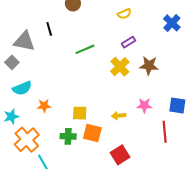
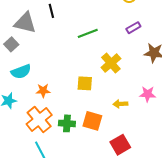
yellow cross: (120, 67) -> (111, 63), moved
yellow square: (80, 113) -> (85, 83), moved
orange cross: (27, 140) -> (39, 120), moved

